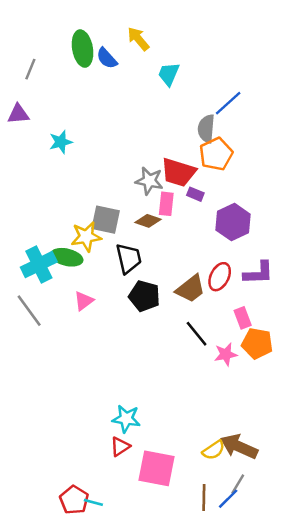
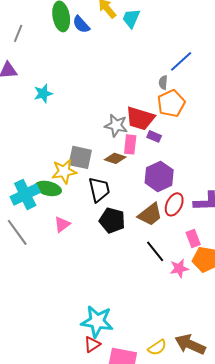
cyan trapezoid: (169, 74) -> (131, 18), moved
gray semicircle: (206, 129) -> (163, 82), size x0.6
purple hexagon: (233, 222) -> (159, 176), moved
cyan star: (126, 419) -> (97, 321), size x1.4
yellow semicircle: (214, 450) -> (157, 347), moved

